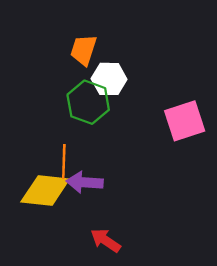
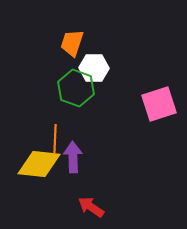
purple arrow: (85, 182) -> (73, 157), turned 84

